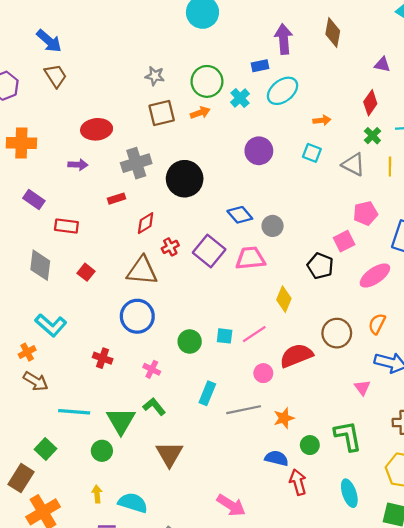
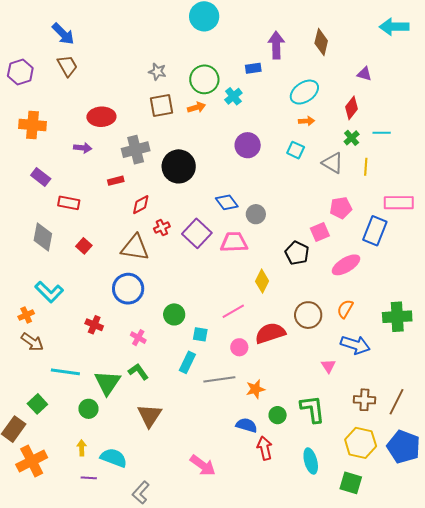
cyan ellipse: (283, 91) -> (304, 92), moved
cyan square: (225, 336) -> (200, 334), moved

